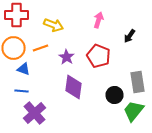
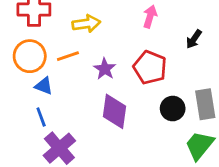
yellow arrow: (54, 25) -> (86, 24), turned -30
blue line: (22, 91) -> (41, 117), turned 64
black circle: (114, 95) -> (173, 109), moved

